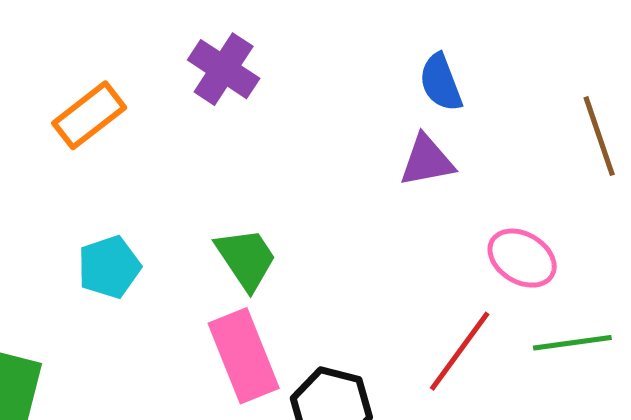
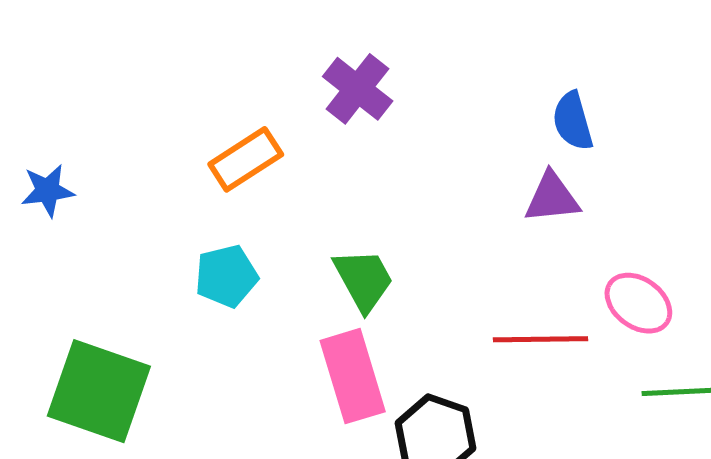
orange rectangle: (89, 115) -> (246, 159), moved
red line: (460, 351) -> (541, 339), moved, turned 48

